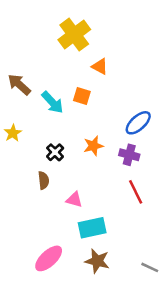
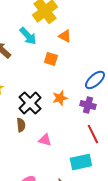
cyan arrow: (52, 102) -> (28, 36), moved
black cross: (55, 152) -> (30, 103), size x1.6
cyan rectangle: (92, 228) -> (81, 162), moved

